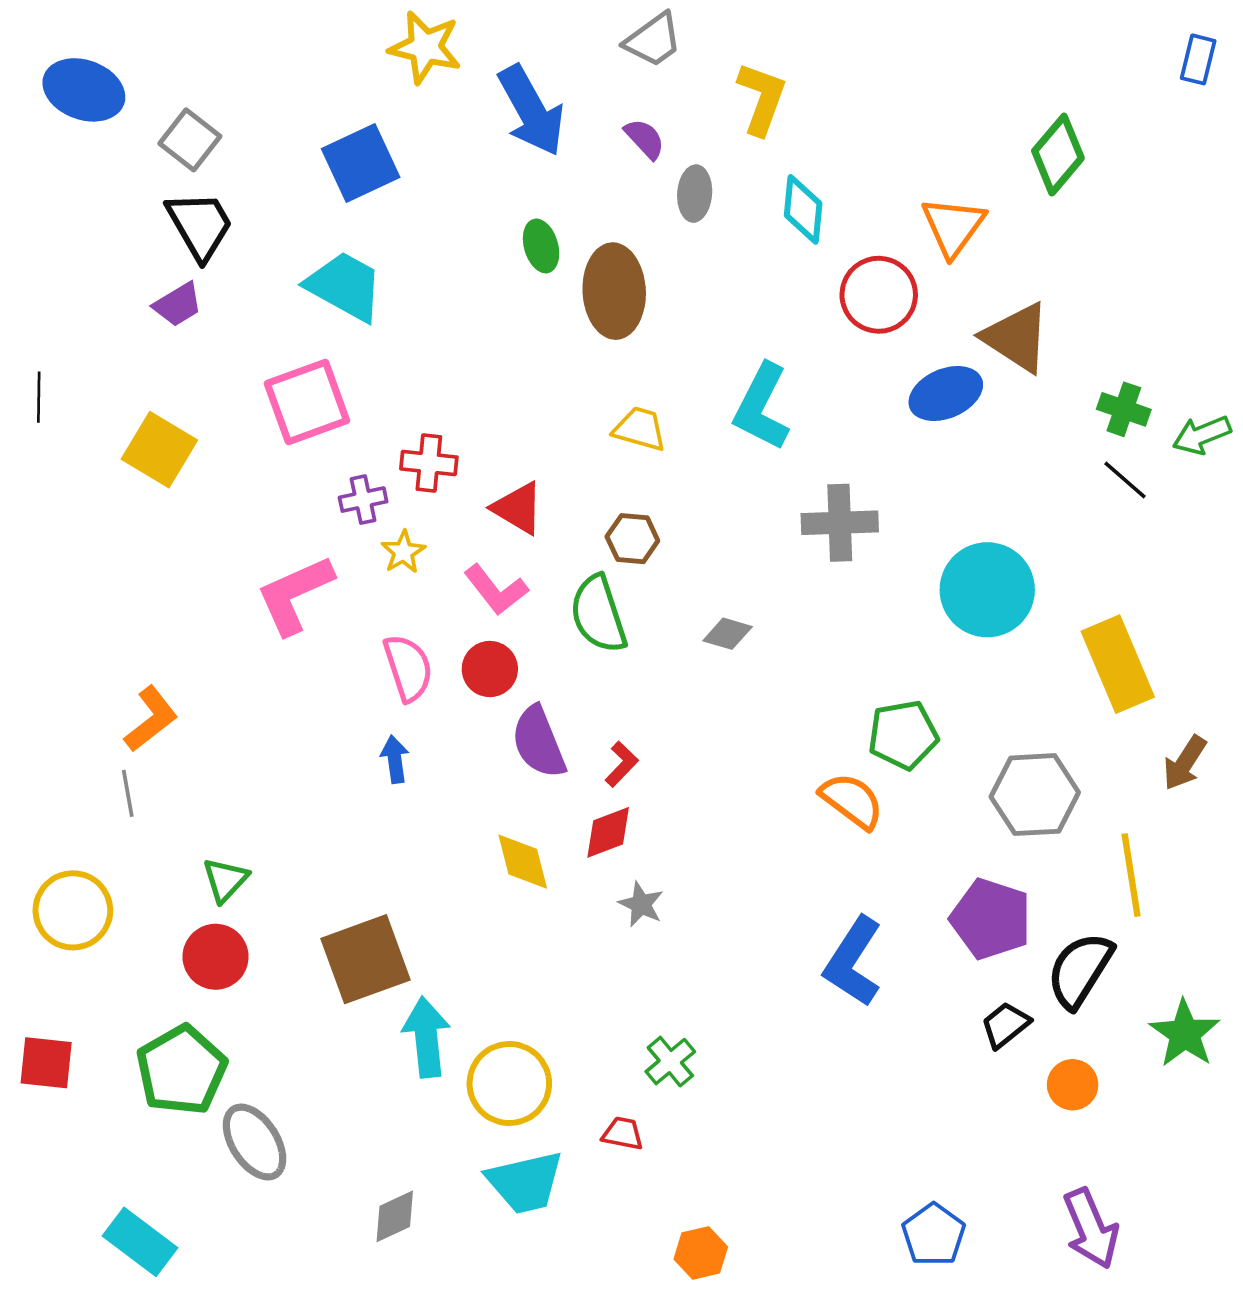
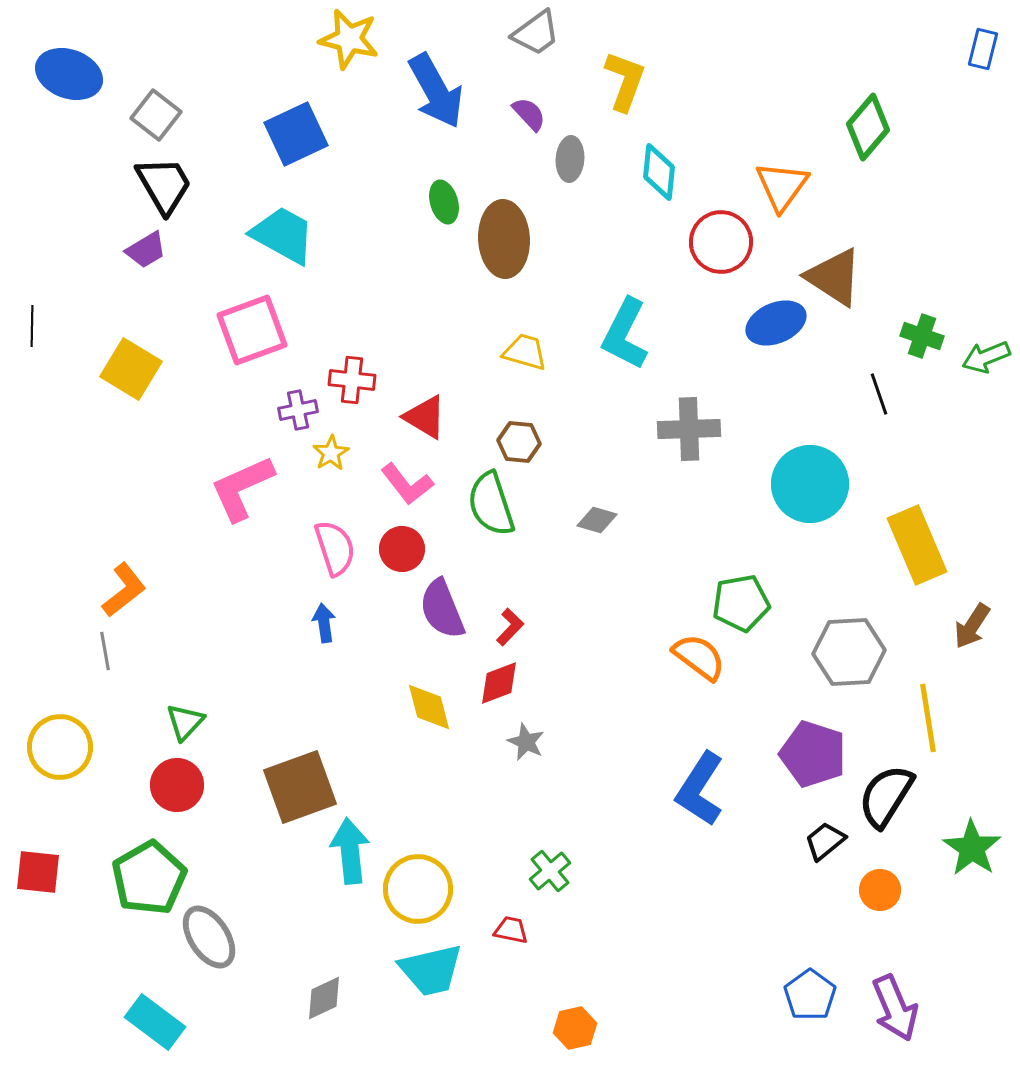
black line: (1125, 480) -> (879, 394), moved, turned 30
blue pentagon: (934, 1235) -> (810, 995), moved
cyan rectangle: (140, 1242) -> (155, 1022), moved

